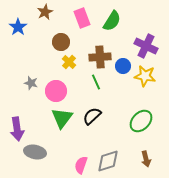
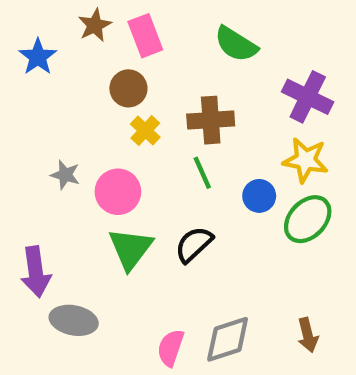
pink rectangle: (82, 18) -> (145, 36), moved
green semicircle: (112, 21) -> (236, 44), turned 90
blue circle: (123, 66) -> (259, 196), moved
green ellipse: (141, 121) -> (308, 219), moved

